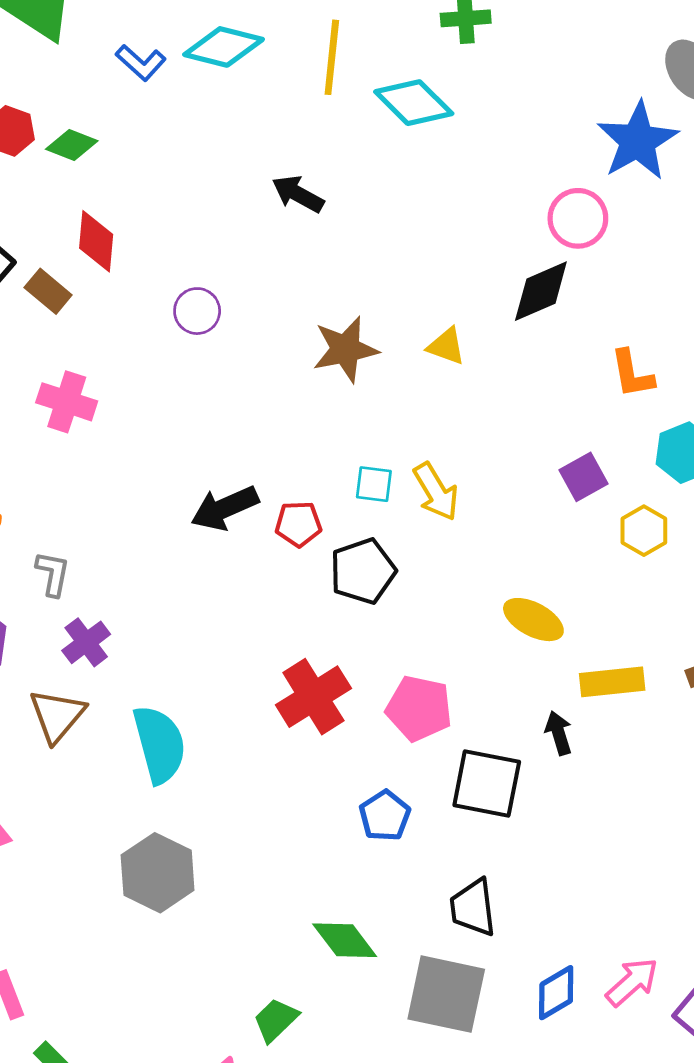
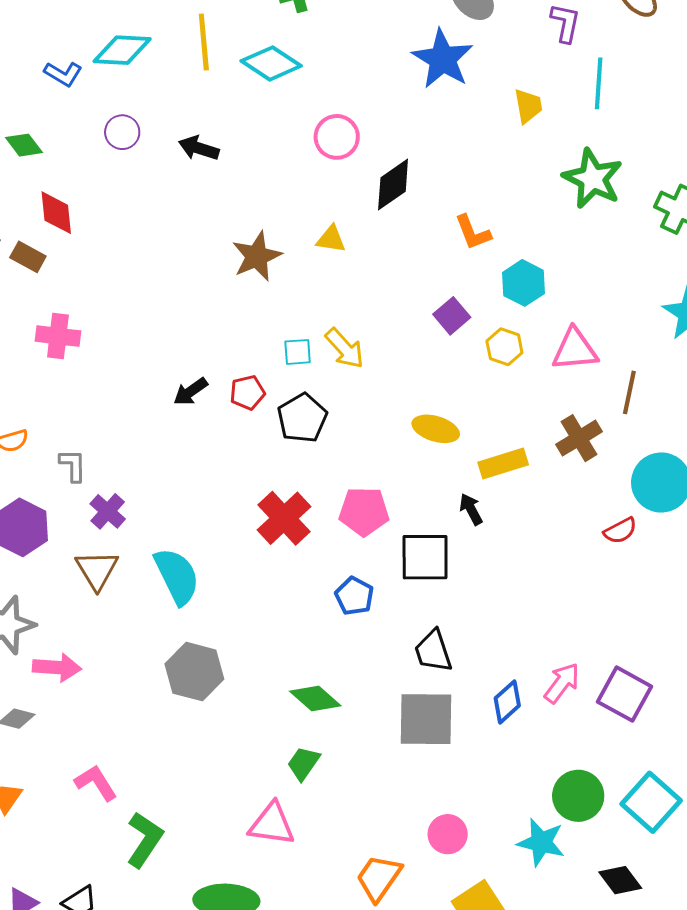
green diamond: (72, 145) -> (24, 145), turned 42
pink circle: (578, 218) -> (337, 137), moved
purple circle: (197, 311) -> (122, 132), moved
black arrow: (225, 508) -> (191, 392), size x0.7
green diamond: (345, 940) -> (315, 699), moved

